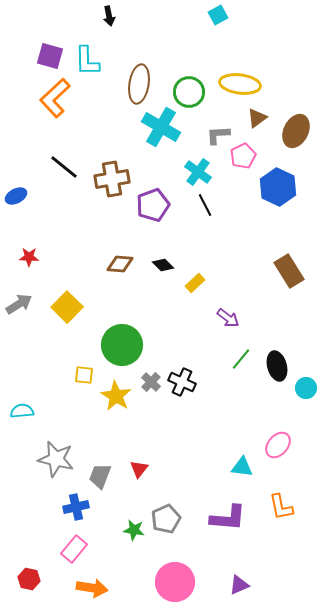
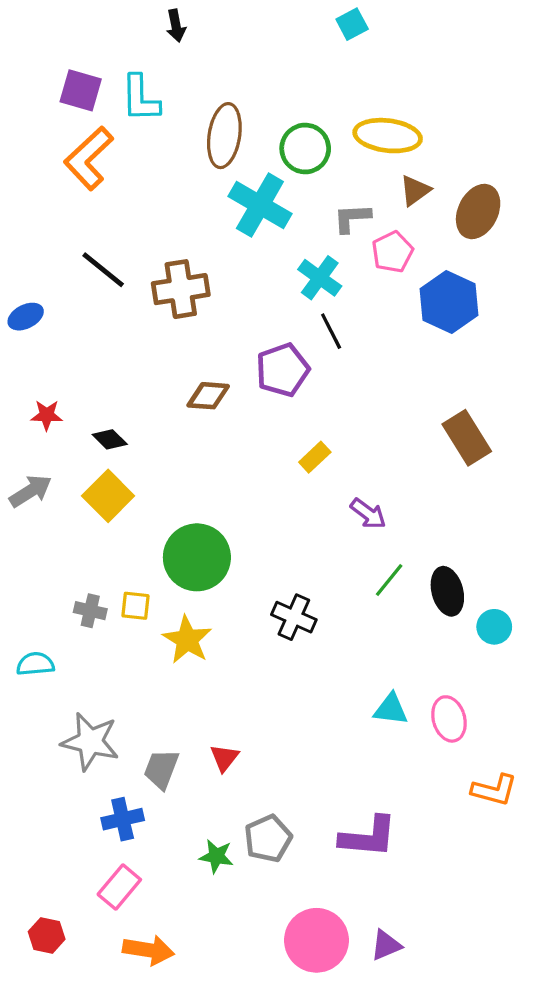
purple pentagon: (153, 205) -> (283, 370), moved
brown diamond: (120, 264) -> (208, 396), moved
black diamond: (163, 265) -> (110, 439), moved
gray cross: (151, 382) -> (90, 611), moved, turned -30
pink ellipse: (278, 445) -> (449, 719), turned -56
cyan triangle: (242, 467) -> (391, 709), moved
orange L-shape: (281, 507) -> (494, 790), moved, turned -64
pink circle: (175, 582) -> (316, 940), moved

